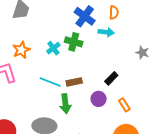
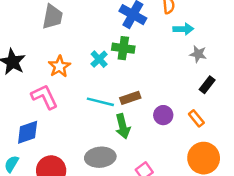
cyan arrow: (106, 32) -> (183, 29), moved
gray star: (142, 53) -> (198, 54), moved
black rectangle: (111, 78) -> (207, 85), moved

